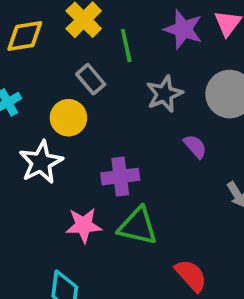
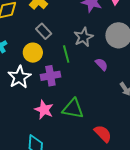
green line: (126, 45) -> (66, 54), moved
purple cross: (120, 177) -> (50, 76), moved
pink star: (84, 225) -> (44, 110), turned 30

